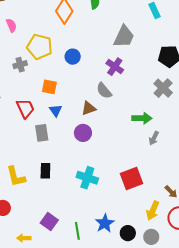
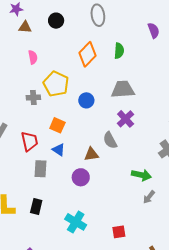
gray trapezoid: (124, 37) -> (123, 89), moved, turned -130
blue triangle: (56, 110) -> (59, 150), turned -32
red square: (132, 178) -> (119, 232), size x0.6

